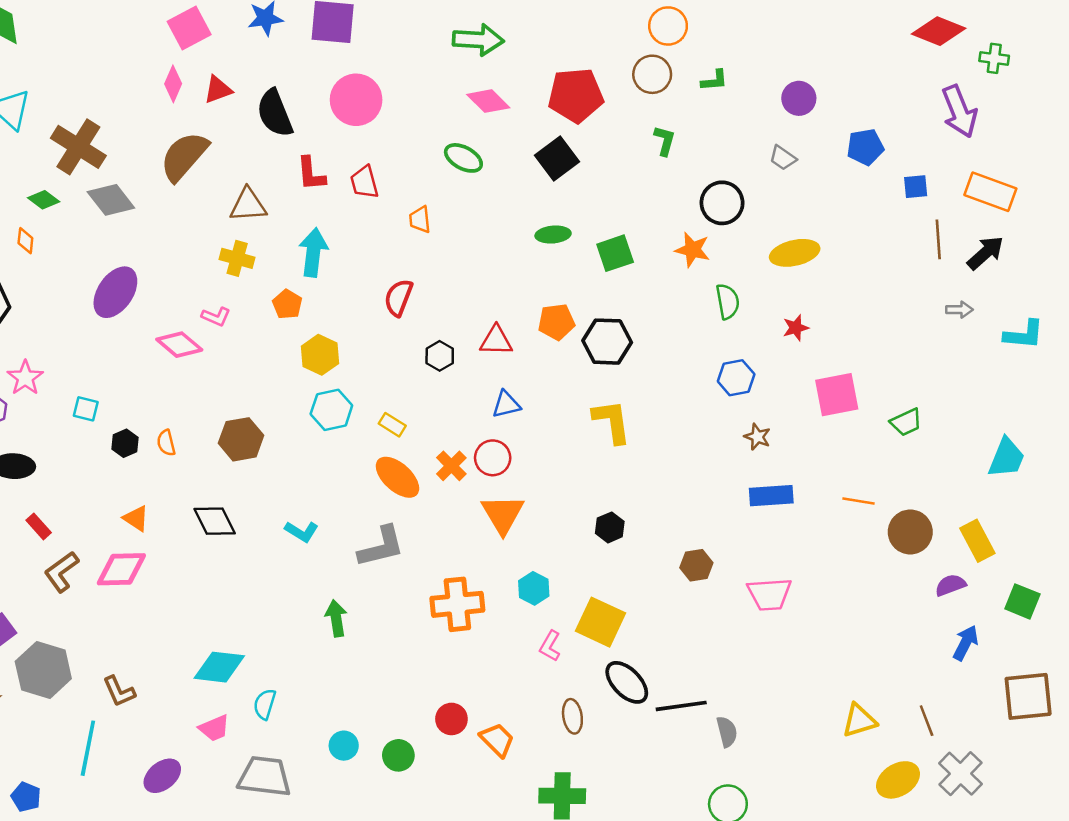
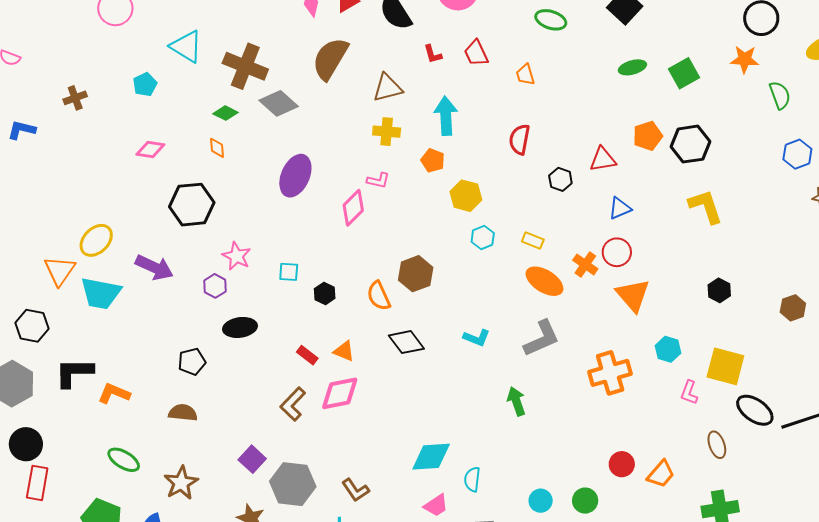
red L-shape: (311, 174) -> (433, 54), size x0.7
pink diamond: (179, 345) -> (353, 208), turned -75
cyan hexagon: (331, 410) -> (483, 238), size x0.7
orange semicircle: (166, 443) -> (379, 296), moved, size x1.4
red rectangle: (39, 526) -> (307, 355), moved
orange trapezoid: (497, 740) -> (661, 474), turned 96

